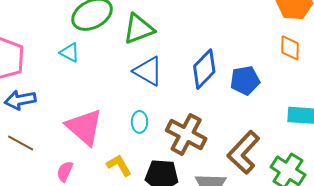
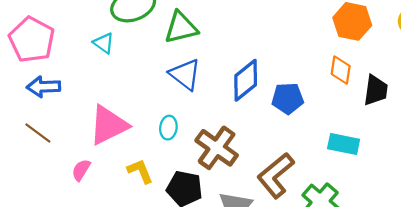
pink triangle: (84, 127) -> (108, 125), turned 45

